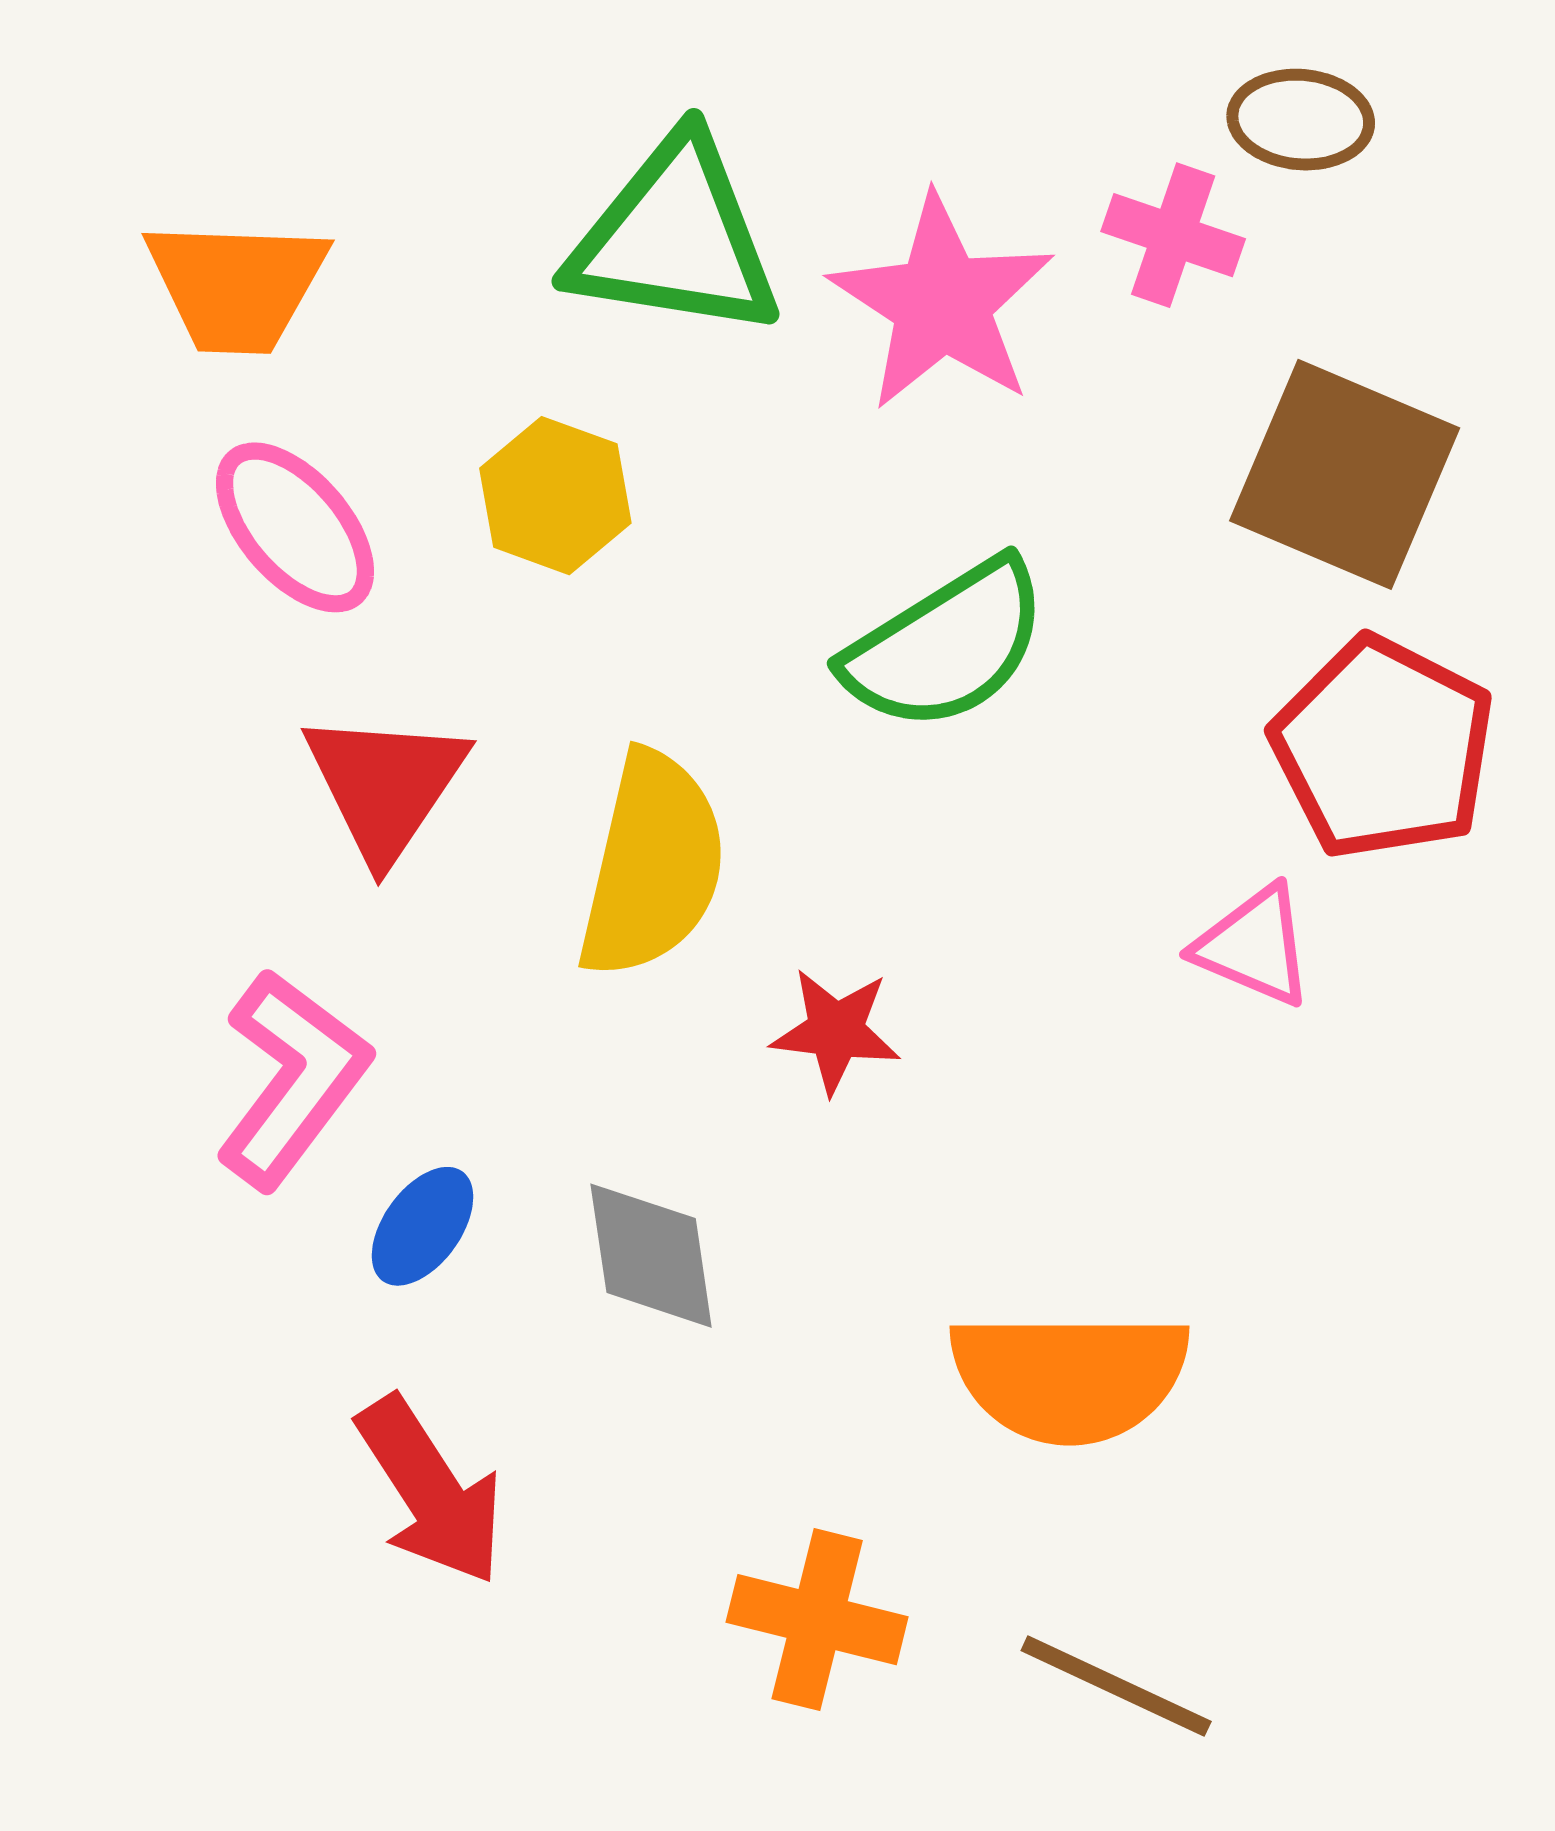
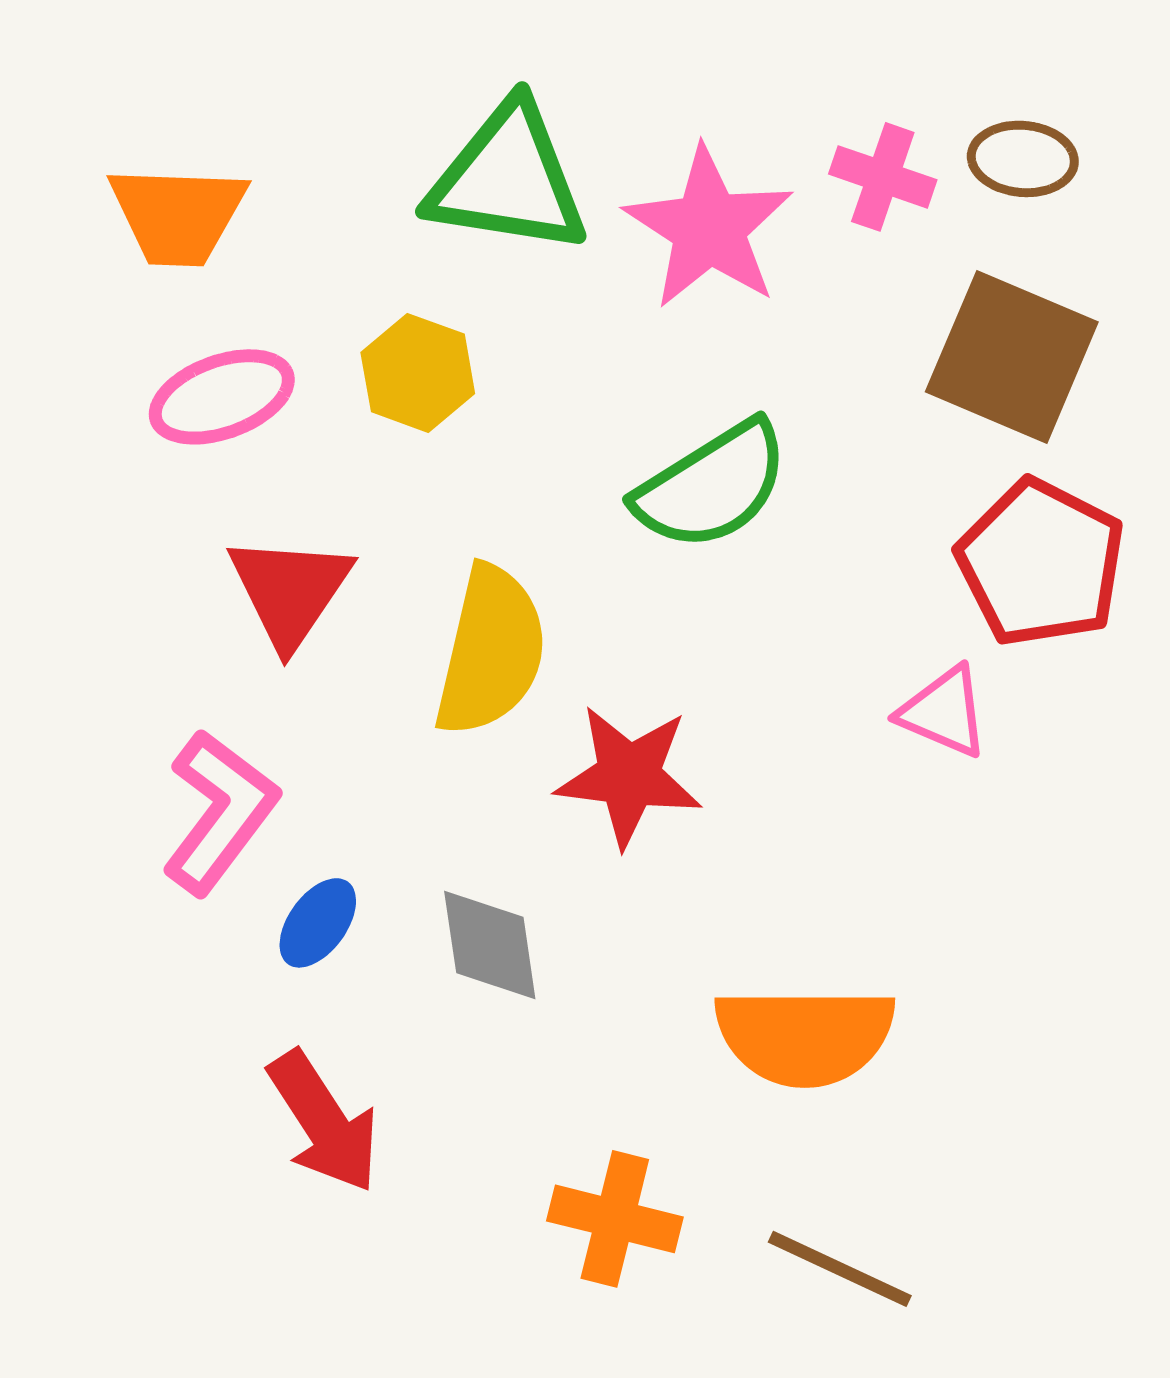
brown ellipse: (1301, 120) -> (1023, 159), moved
pink ellipse: (295, 527) -> (222, 397), turned -69
red star: (836, 1031) -> (629, 776), size x1.5

